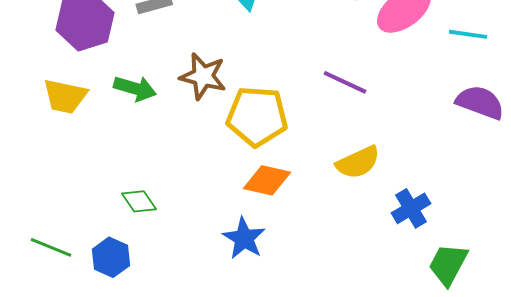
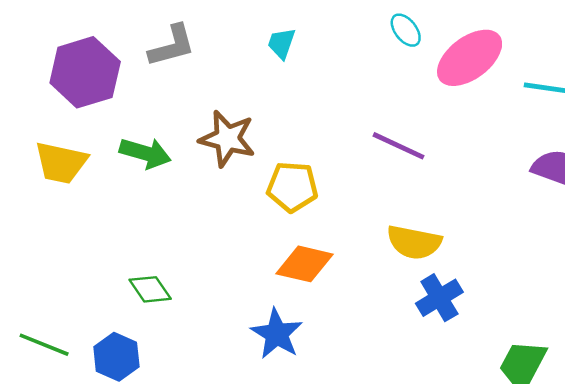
yellow pentagon: (257, 116) -> (292, 187), size x0.7
yellow semicircle: (358, 162) -> (414, 242), turned 36
blue cross: (411, 208) -> (439, 298), moved

